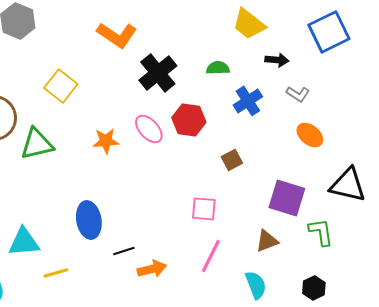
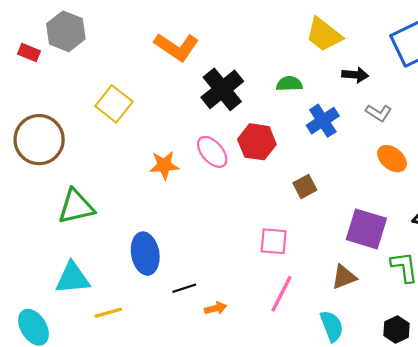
green triangle: (37, 144) -> (76, 207), moved
orange arrow: (152, 269) -> (216, 308), size x0.7

